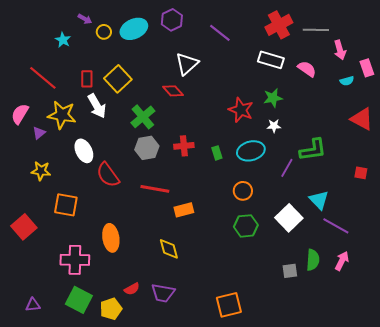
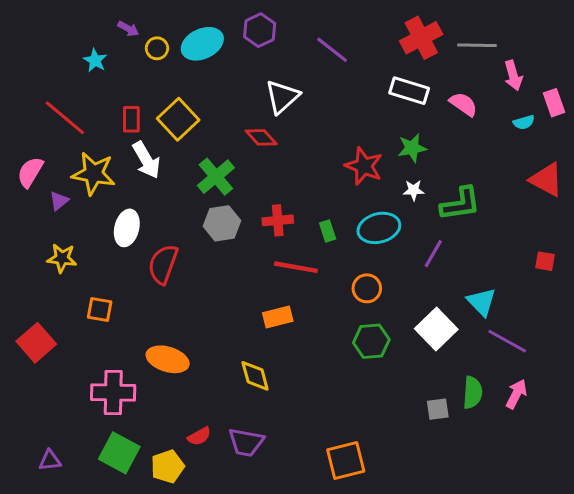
green L-shape: (313, 150) -> (460, 204), moved
white ellipse: (84, 151) -> (127, 228), turned 40
red semicircle: (108, 175) -> (163, 264), turned 56
red line: (155, 189) -> (296, 267), moved
orange square: (66, 205) -> (100, 309), size x0.7
orange ellipse: (111, 238) -> (168, 359), turned -64

